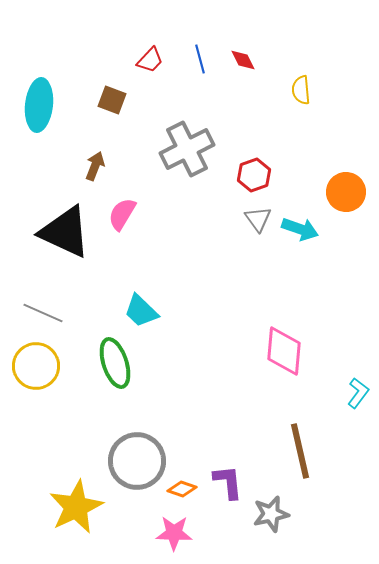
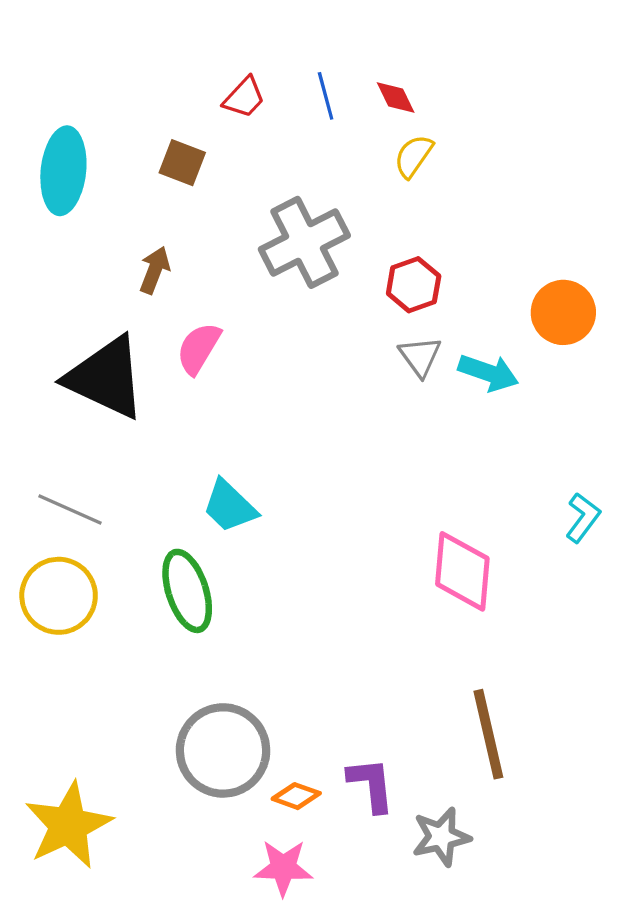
yellow semicircle: (301, 90) -> (414, 156), moved, turned 40
cyan L-shape: (358, 393) -> (583, 518), moved
yellow star: (76, 507) -> (68, 825), moved

